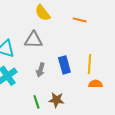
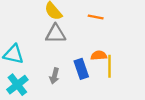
gray triangle: (34, 40) -> (56, 34), moved
orange semicircle: (95, 84) -> (99, 55), moved

